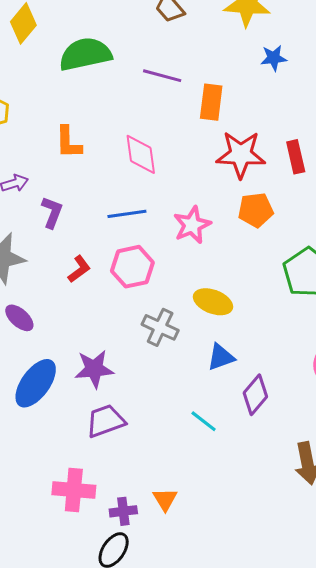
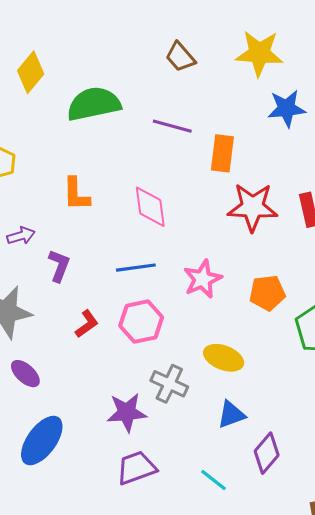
blue star: (274, 58) -> (287, 108), size x1.4
orange pentagon: (256, 210) -> (267, 293), moved
purple star: (94, 369) -> (127, 412), moved
purple trapezoid: (106, 421) -> (136, 468), moved

